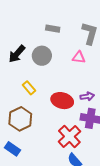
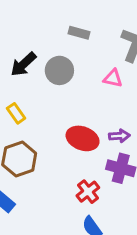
yellow rectangle: (29, 88) -> (16, 113), moved
red cross: (69, 137) -> (88, 192), size x0.7

